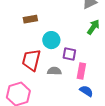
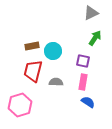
brown rectangle: (30, 19) -> (32, 46), moved
purple square: (69, 54) -> (83, 61), moved

